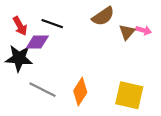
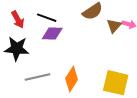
purple diamond: (37, 42) -> (52, 34), moved
gray line: (42, 90) -> (37, 77), turned -40

